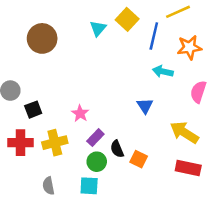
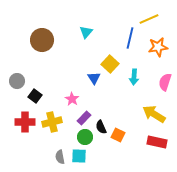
yellow square: (127, 19) -> (110, 64), moved
cyan arrow: (163, 71) -> (134, 77), moved, turned -98
blue triangle: (145, 106) -> (94, 78), moved
black square: (33, 110) -> (35, 96), turned -32
gray semicircle: (48, 186) -> (60, 157), moved

